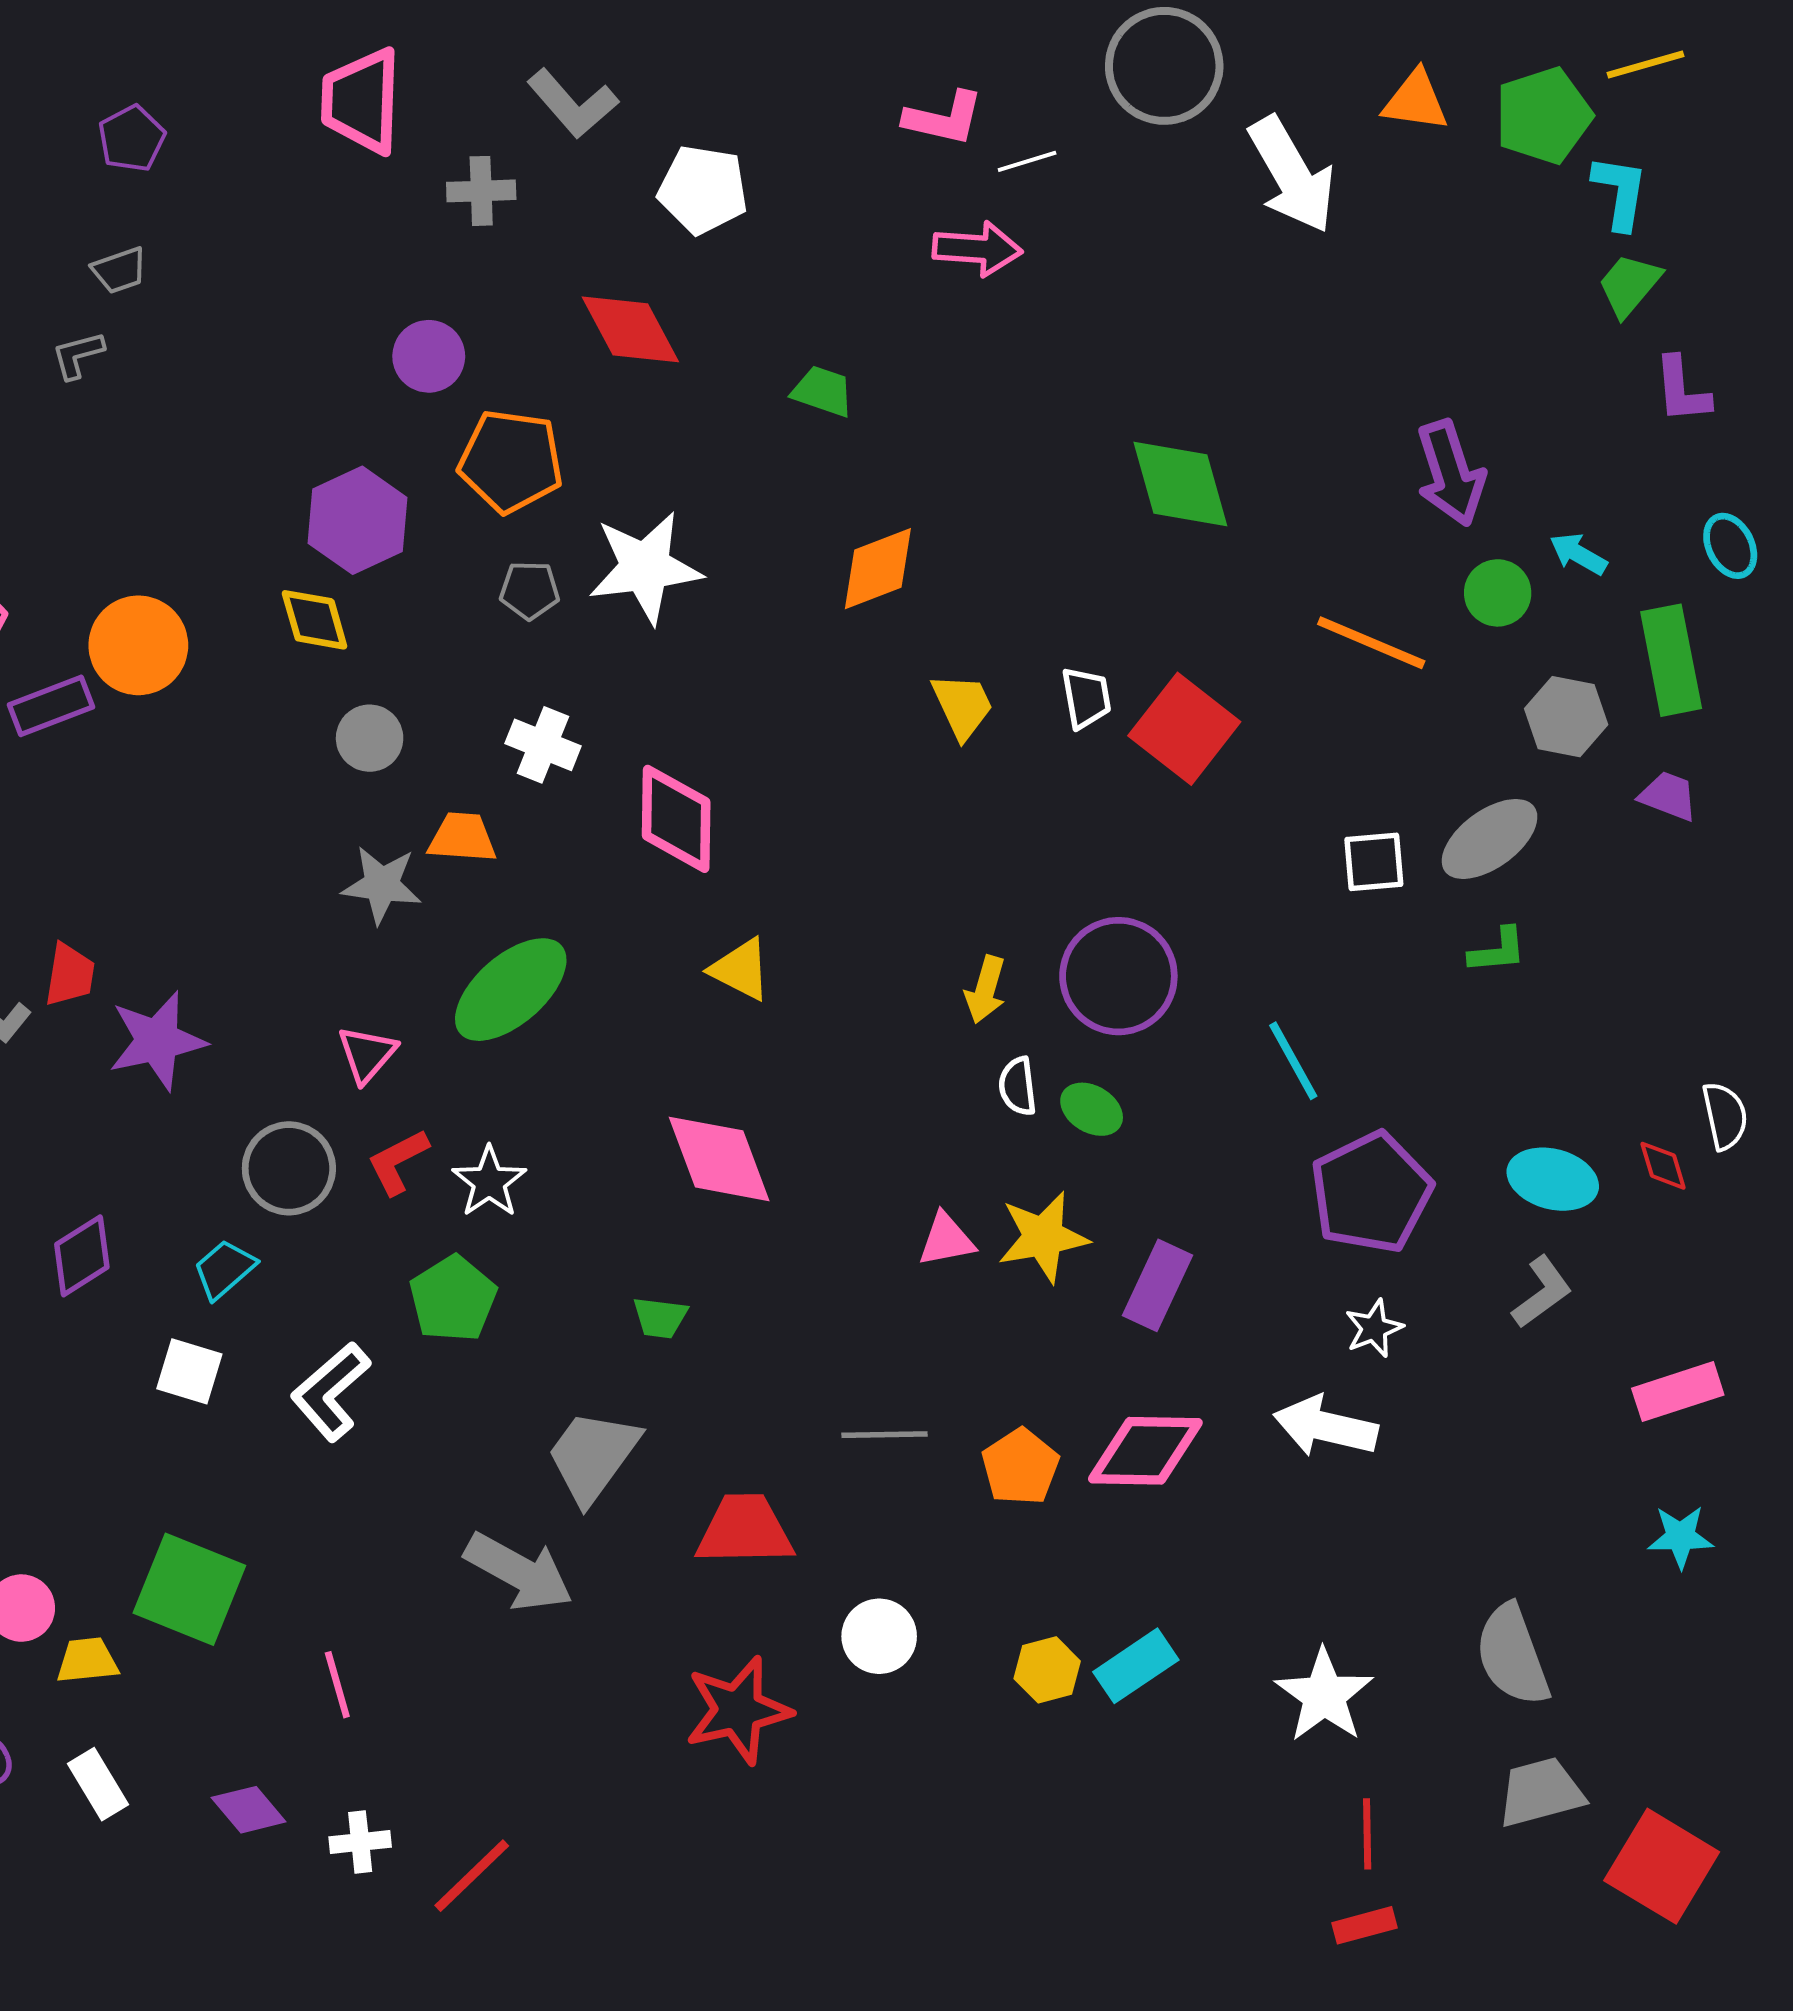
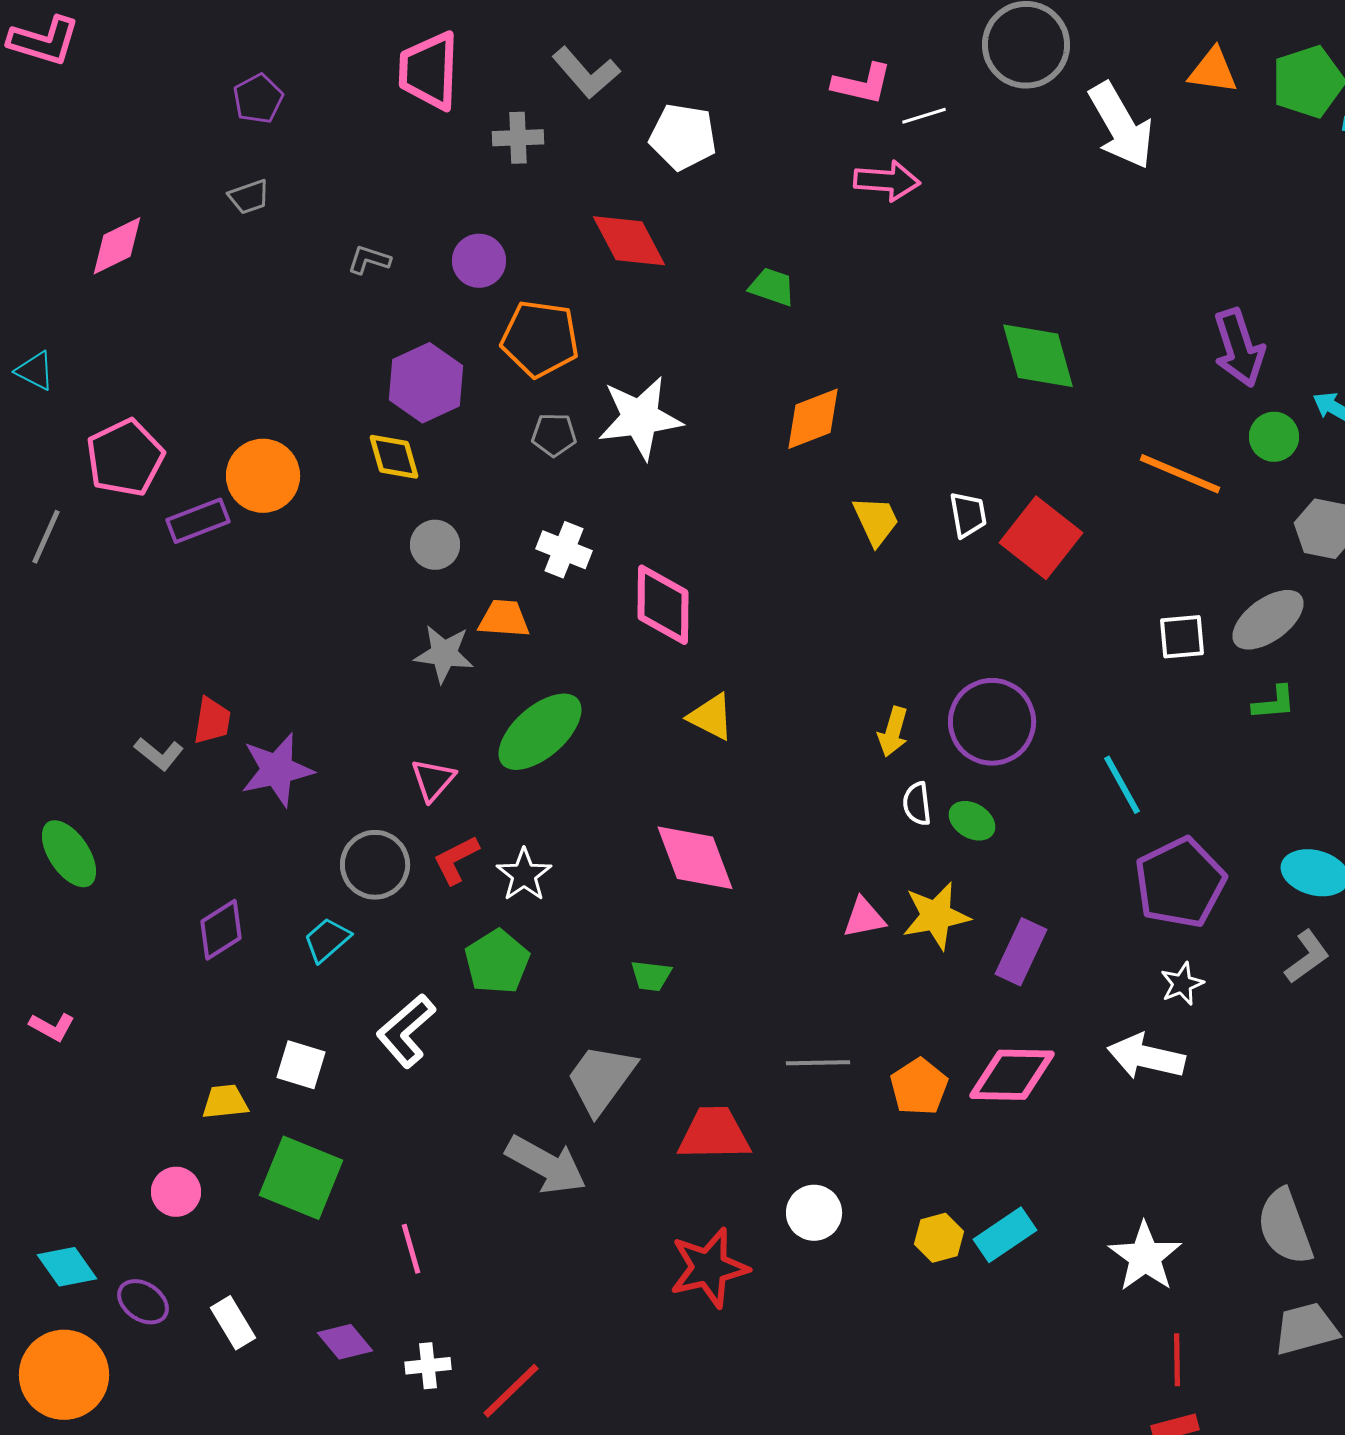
gray L-shape: (78, 355) -> (369, 260), moved, turned 33
white square: (189, 1371) -> (301, 1065), moved
yellow trapezoid: (87, 1660) -> (225, 1102), moved

